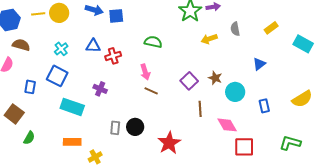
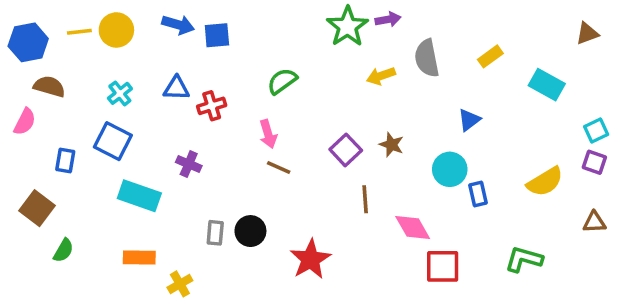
gray semicircle: (235, 29) -> (427, 58), size x1.5
green semicircle: (153, 42) -> (282, 81), turned -48
cyan circle: (235, 92) -> (450, 169), moved

